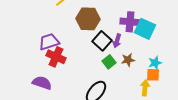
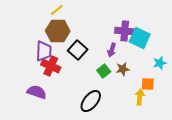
brown hexagon: (88, 19) -> (58, 31), moved
black square: (102, 41) -> (78, 50), moved
purple trapezoid: (49, 42) -> (44, 51), turned 110
cyan star: (155, 63) -> (160, 63), moved

